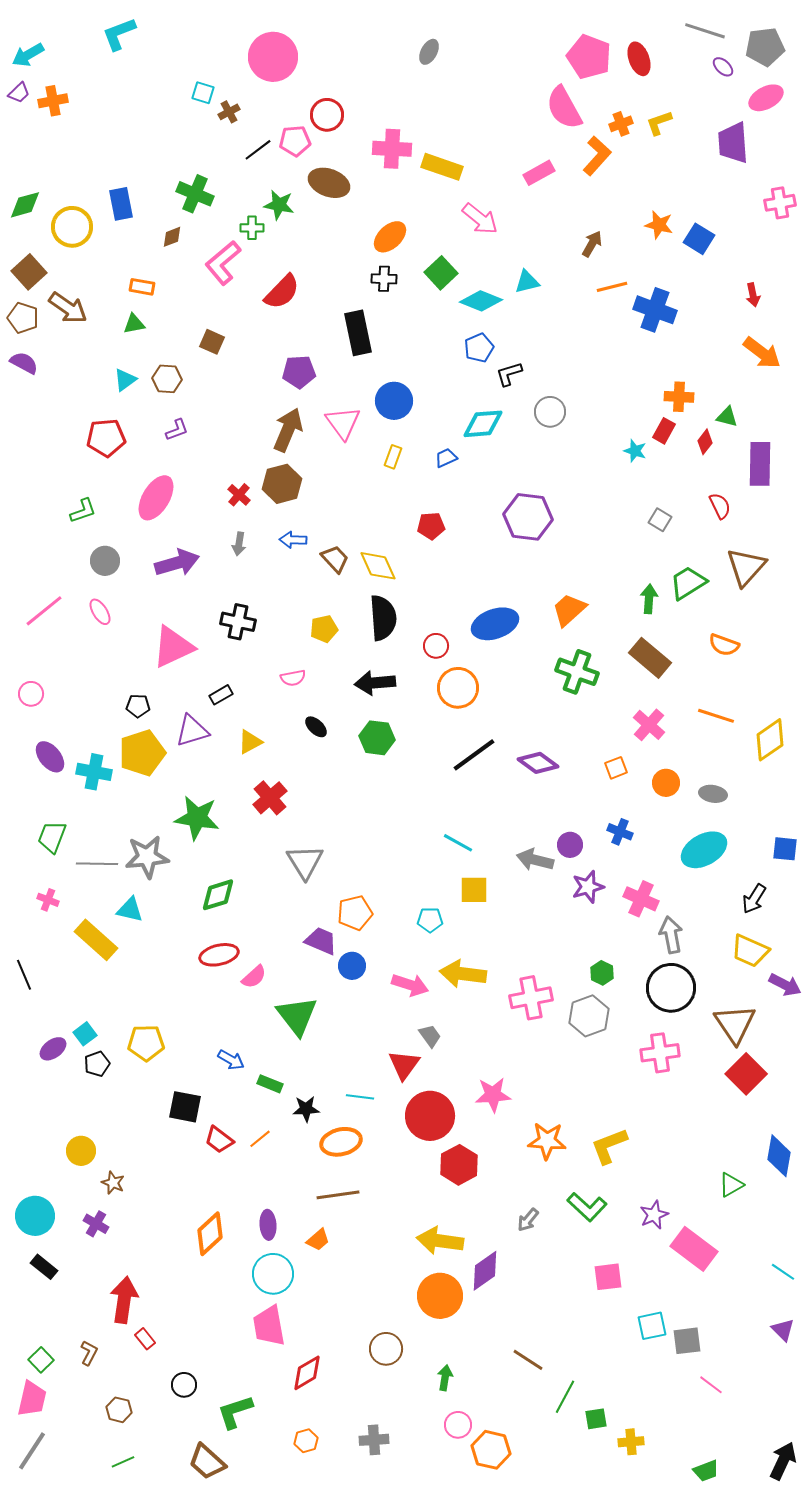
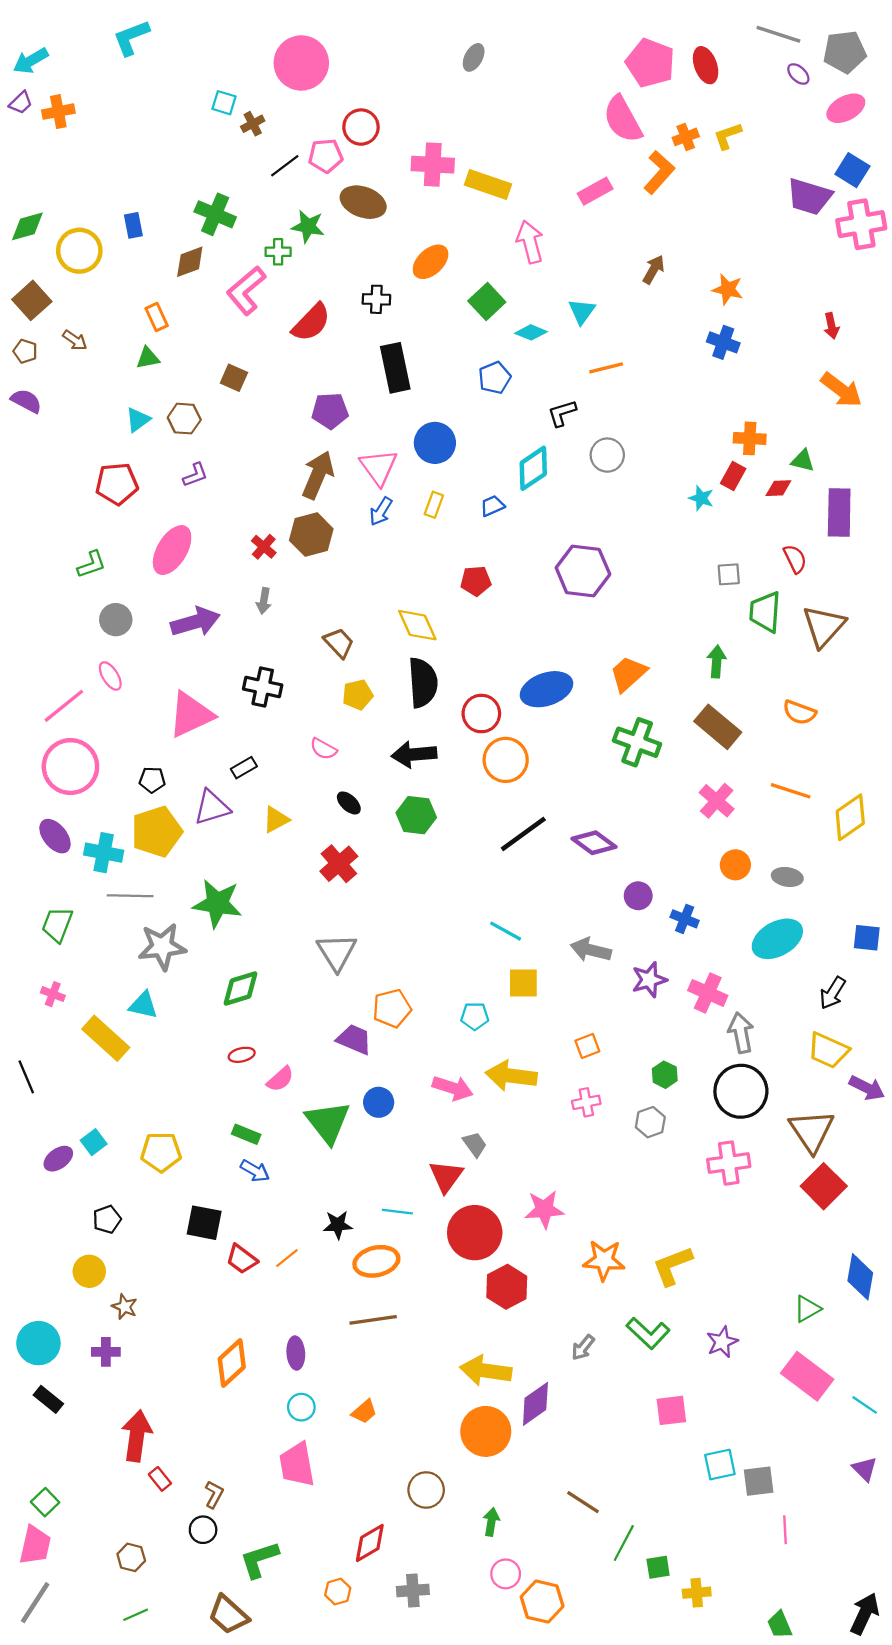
purple trapezoid: (733, 143) -> (809, 197), moved, turned -69
pink cross: (780, 203) -> (861, 224), size x1.4
blue rectangle: (121, 204) -> (133, 225), size x0.7
pink arrow: (480, 219) -> (530, 242), turned -144
orange star: (659, 225) -> (728, 289), moved
brown diamond: (172, 237) -> (190, 262), size x1.4
blue square: (699, 239) -> (852, 170), moved
black cross: (384, 279) -> (376, 299), moved
cyan triangle: (527, 282) -> (582, 311), turned -40
orange rectangle: (142, 287) -> (157, 317), turned 55
orange line: (612, 287) -> (606, 368), moved
cyan diamond: (481, 301) -> (531, 332), size x0.7
brown arrow: (68, 308) -> (75, 340), size x0.6
blue cross: (655, 310) -> (723, 342), size x0.7
brown pentagon: (23, 318) -> (25, 351), size x0.7
blue pentagon: (479, 348) -> (495, 378), moved
cyan diamond: (483, 424) -> (533, 468), turned -30
red diamond: (705, 442) -> (778, 488), turned 50
gray square: (660, 520) -> (729, 574), turned -35
blue arrow: (293, 540) -> (381, 511), moved, turned -60
brown trapezoid: (335, 559) -> (339, 643), moved
green trapezoid: (688, 583) -> (765, 612), moved, turned -54
pink line: (44, 611) -> (64, 706), moved
red circle: (436, 646) -> (481, 714), size x1.4
pink semicircle: (293, 678) -> (323, 749), turned 40
pink circle: (31, 694) -> (70, 767), moved, size x2.0
orange square: (616, 768) -> (587, 1046), moved
red cross: (270, 798) -> (339, 864), moved
purple circle: (570, 845) -> (638, 896), moved
gray line: (97, 864) -> (130, 896), moved
red ellipse: (219, 955) -> (242, 1055), size x0.6
blue circle: (352, 966) -> (379, 1102), moved
pink cross: (531, 998) -> (586, 1102), size x0.6
gray hexagon: (589, 1016) -> (650, 1122), size x0.7
black pentagon: (97, 1064) -> (107, 1219), moved
green rectangle: (270, 1084) -> (246, 1134), moved
purple cross: (96, 1224) -> (106, 1352), turned -30
orange trapezoid: (318, 1240) -> (364, 1412), moved
pink rectangle: (694, 1249) -> (807, 1376), moved
cyan circle: (273, 1274) -> (301, 1407), size x0.6
brown L-shape: (89, 1353) -> (214, 1494), moved
red diamond: (307, 1373) -> (370, 1543), moved
pink line: (711, 1385) -> (785, 1530), turned 50
green trapezoid: (706, 1471) -> (780, 1625), turned 88

